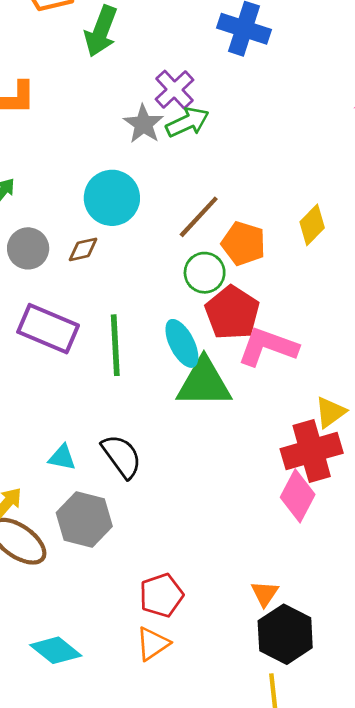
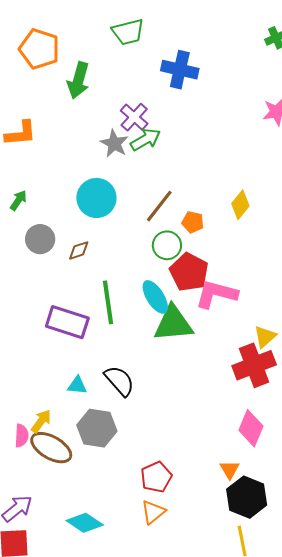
orange pentagon: (243, 243) -> (193, 222), size x0.7
brown diamond: (83, 249) -> (79, 250), moved
purple rectangle: (48, 329) -> (67, 322), moved
pink diamond: (298, 496) -> (251, 428), moved

